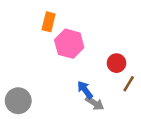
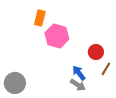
blue arrow: (85, 90) -> (79, 73), moved

